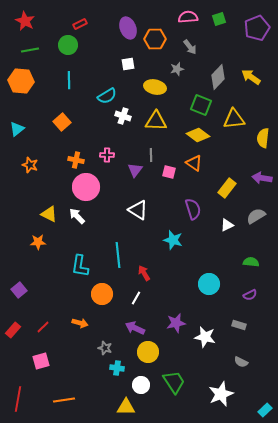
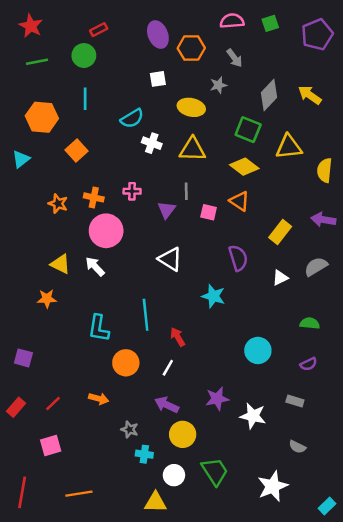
orange hexagon: (21, 81) -> (42, 117), moved
orange star: (30, 165) -> (58, 204), moved
purple square: (19, 290) -> (23, 358), turned -35

